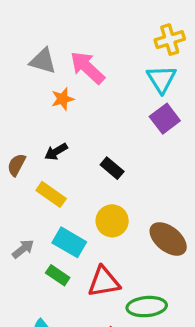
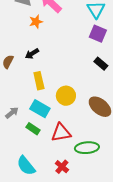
purple square: (165, 119) -> (98, 34), turned -30
black rectangle: (112, 168) -> (101, 64), moved
yellow rectangle: (51, 194) -> (39, 81), moved, turned 42

